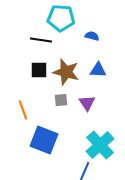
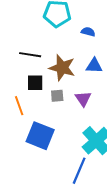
black line: (41, 40) -> (30, 55), moved
black square: (39, 70) -> (35, 83), moved

